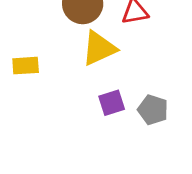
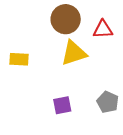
purple square: (112, 103) -> (62, 105), moved

